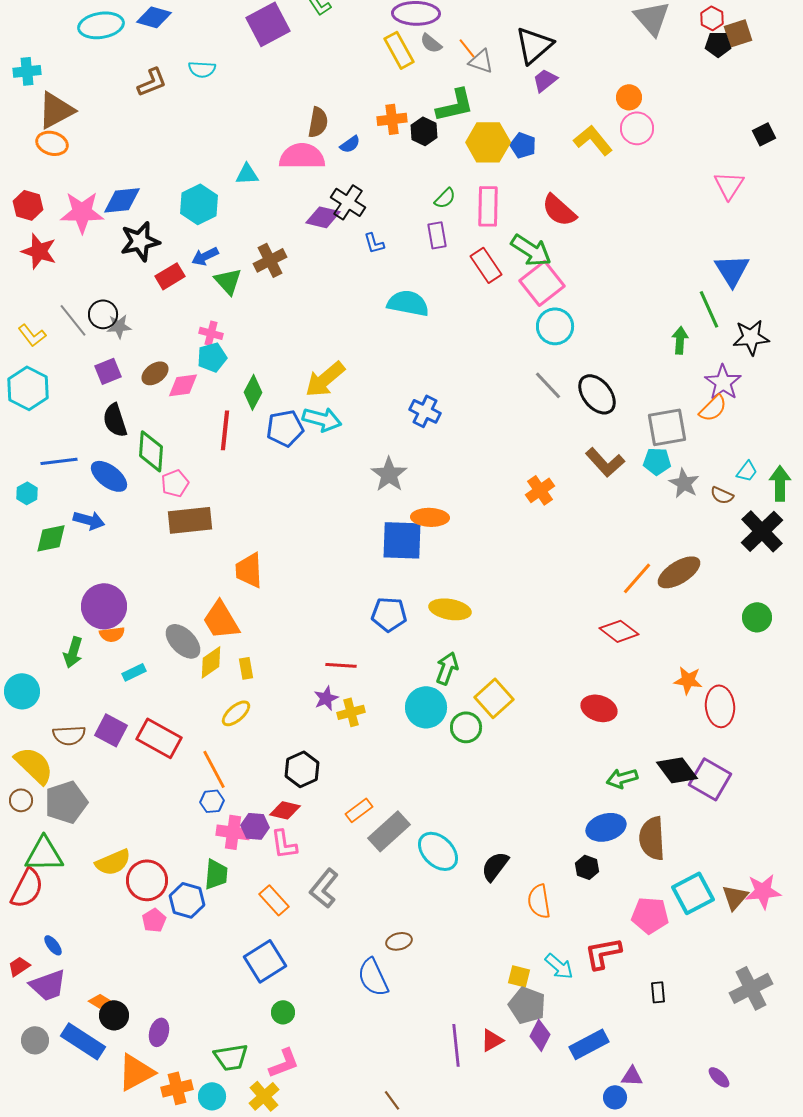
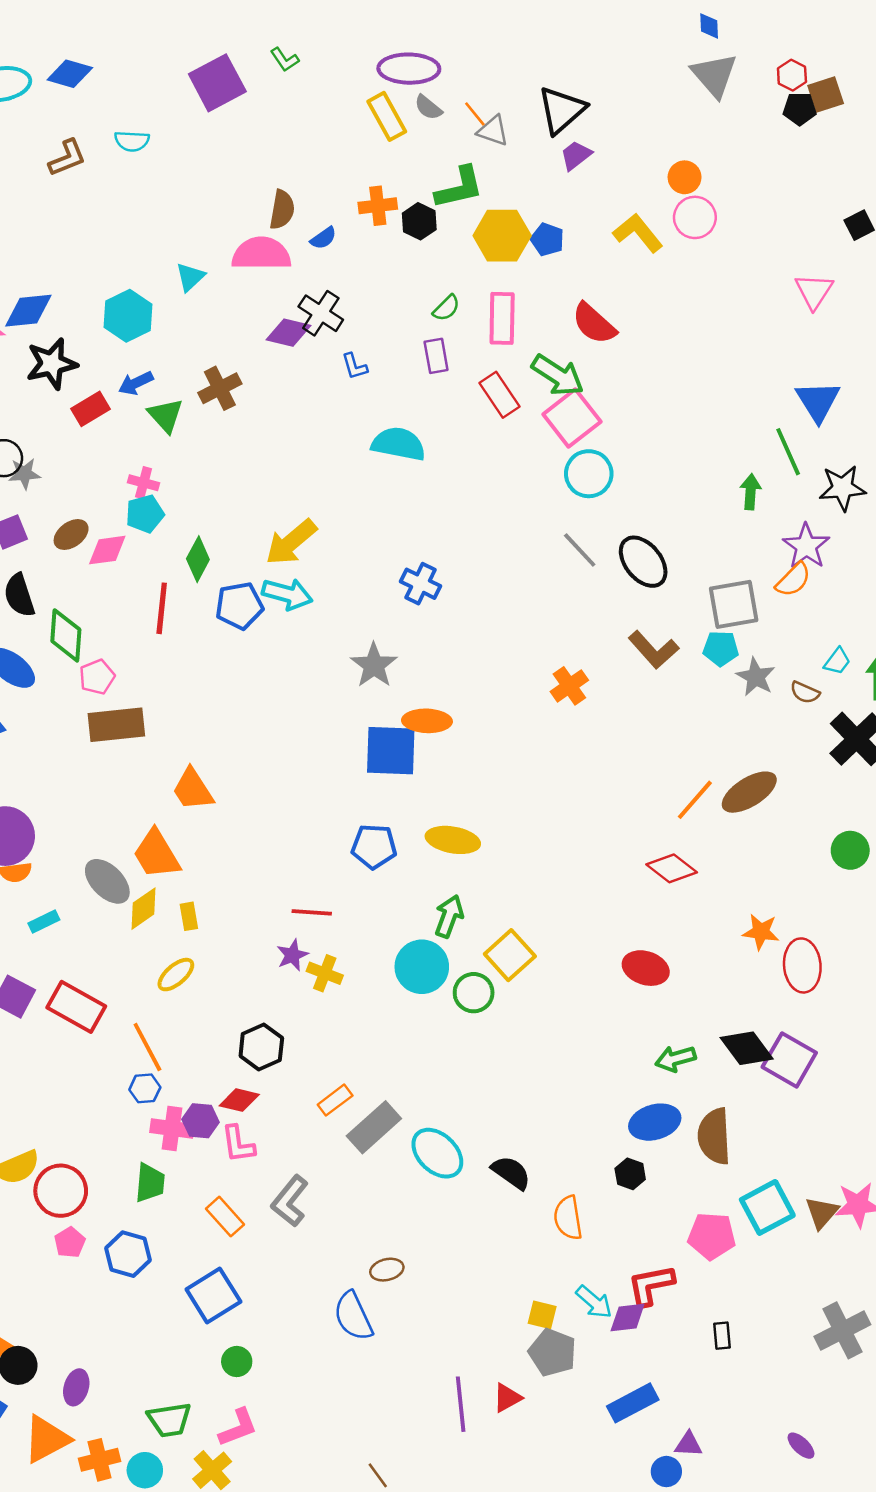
cyan triangle: (247, 174) -> (190, 277), turned -40
orange trapezoid: (249, 570) -> (193, 789), turned -30
yellow cross: (351, 712) -> (325, 973), turned 36
black semicircle: (495, 866) -> (511, 1173), turned 88
blue hexagon: (187, 900) -> (128, 1254), moved
purple diamond: (540, 1035) -> (628, 1317), moved, turned 56

